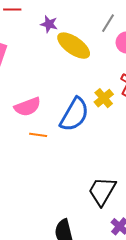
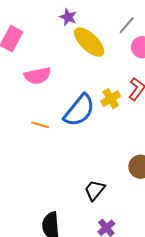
pink semicircle: (28, 107) -> (38, 76), moved
black trapezoid: (102, 191) -> (95, 190), size x0.7

